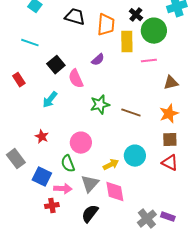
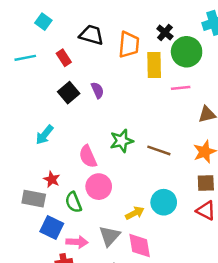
cyan line: (30, 43) -> (25, 58), moved, turned -30
purple semicircle: (98, 60) -> (98, 90), moved, turned -72
pink semicircle: (76, 79) -> (88, 156), moved
red rectangle: (19, 80) -> (64, 58), moved
cyan arrow: (50, 100) -> (45, 135), moved
gray rectangle: (16, 159) -> (34, 199), moved, turned -42
green semicircle: (68, 164) -> (73, 202), moved

